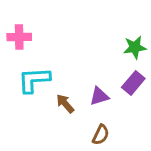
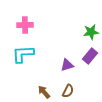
pink cross: (19, 37) -> (25, 25), moved
brown arrow: (65, 104) -> (44, 92), moved

